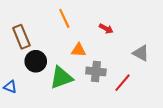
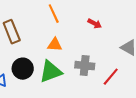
orange triangle: (79, 50) -> (55, 45), moved
black circle: (36, 61) -> (23, 69), moved

